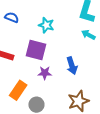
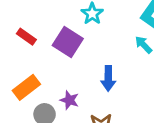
purple star: (45, 73) -> (69, 100), moved

